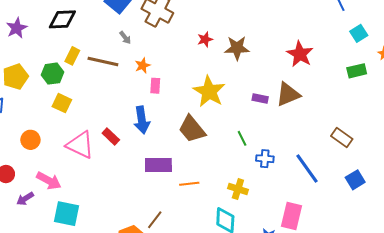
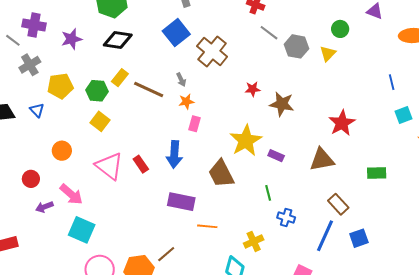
gray arrow: (125, 38) -> (181, 80), moved
green rectangle: (357, 71) -> (377, 173), moved
purple rectangle: (260, 99) -> (276, 156), moved
brown rectangle: (342, 137) -> (338, 204), moved
blue line: (307, 168) -> (325, 236), turned 48
blue square: (355, 180) -> (359, 238), moved
yellow cross: (238, 189) -> (254, 241), turned 36

